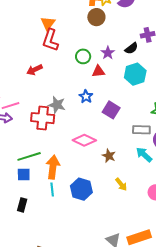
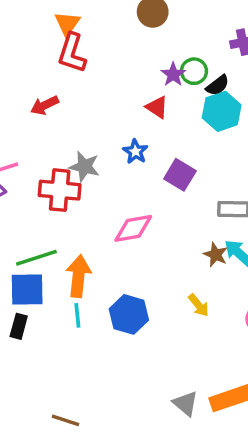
black semicircle: (131, 48) -> (218, 85), moved
green circle: (83, 56) -> (194, 71), moved
red triangle: (98, 71) -> (157, 107), turned 40
pink diamond: (84, 140) -> (133, 228), turned -35
brown star: (109, 156) -> (216, 255), moved
blue square: (24, 174) -> (27, 289), size x1.5
black rectangle: (22, 205) -> (19, 326), moved

